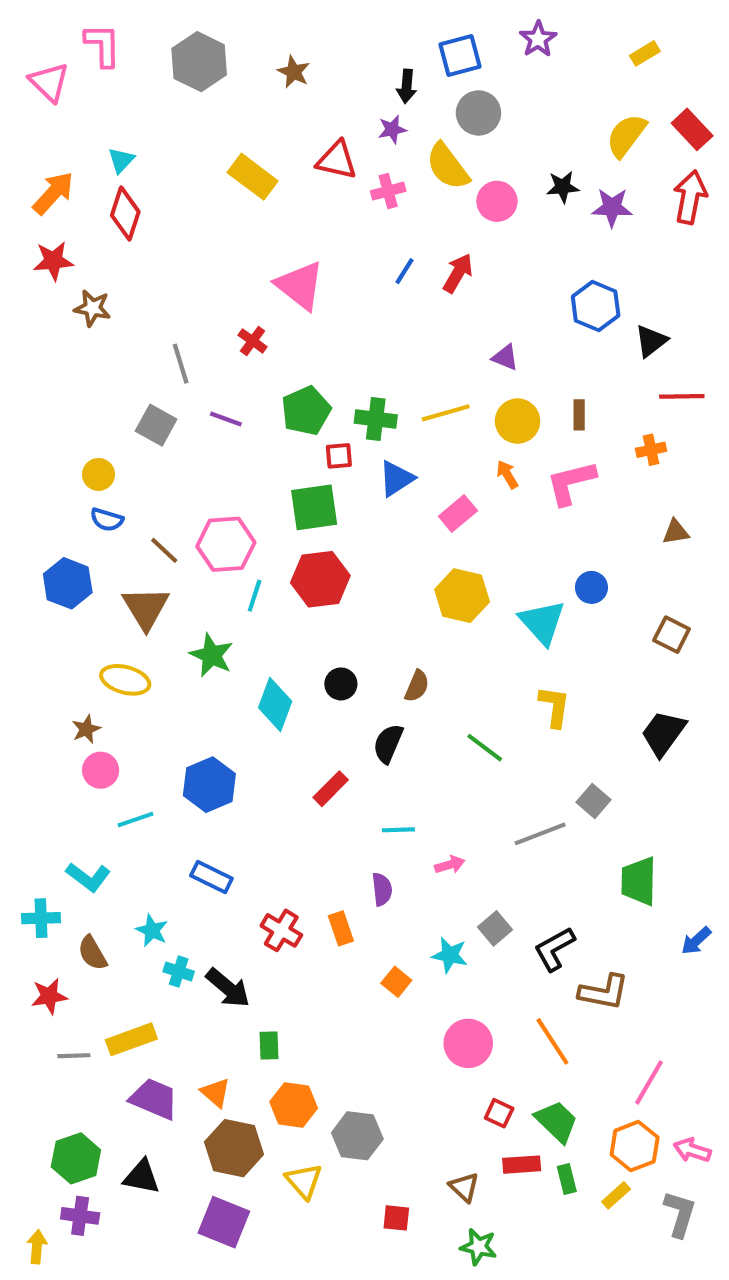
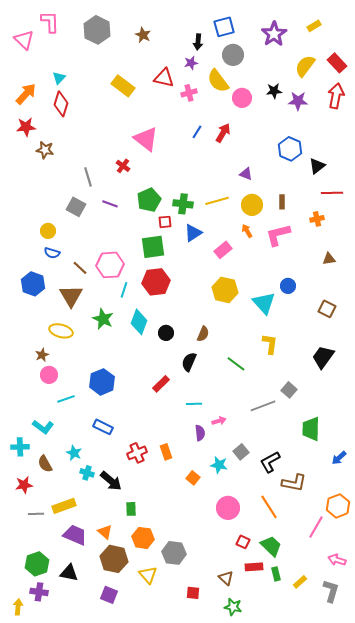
purple star: (538, 39) -> (274, 34), moved, size x1.4
cyan diamond: (275, 704) -> (139, 322), moved
purple semicircle: (382, 889) -> (200, 433), moved
red cross: (281, 930) -> (137, 453), turned 36
orange hexagon: (635, 1146) -> (338, 506), moved
purple square: (224, 1222) -> (109, 595), size x0.7

